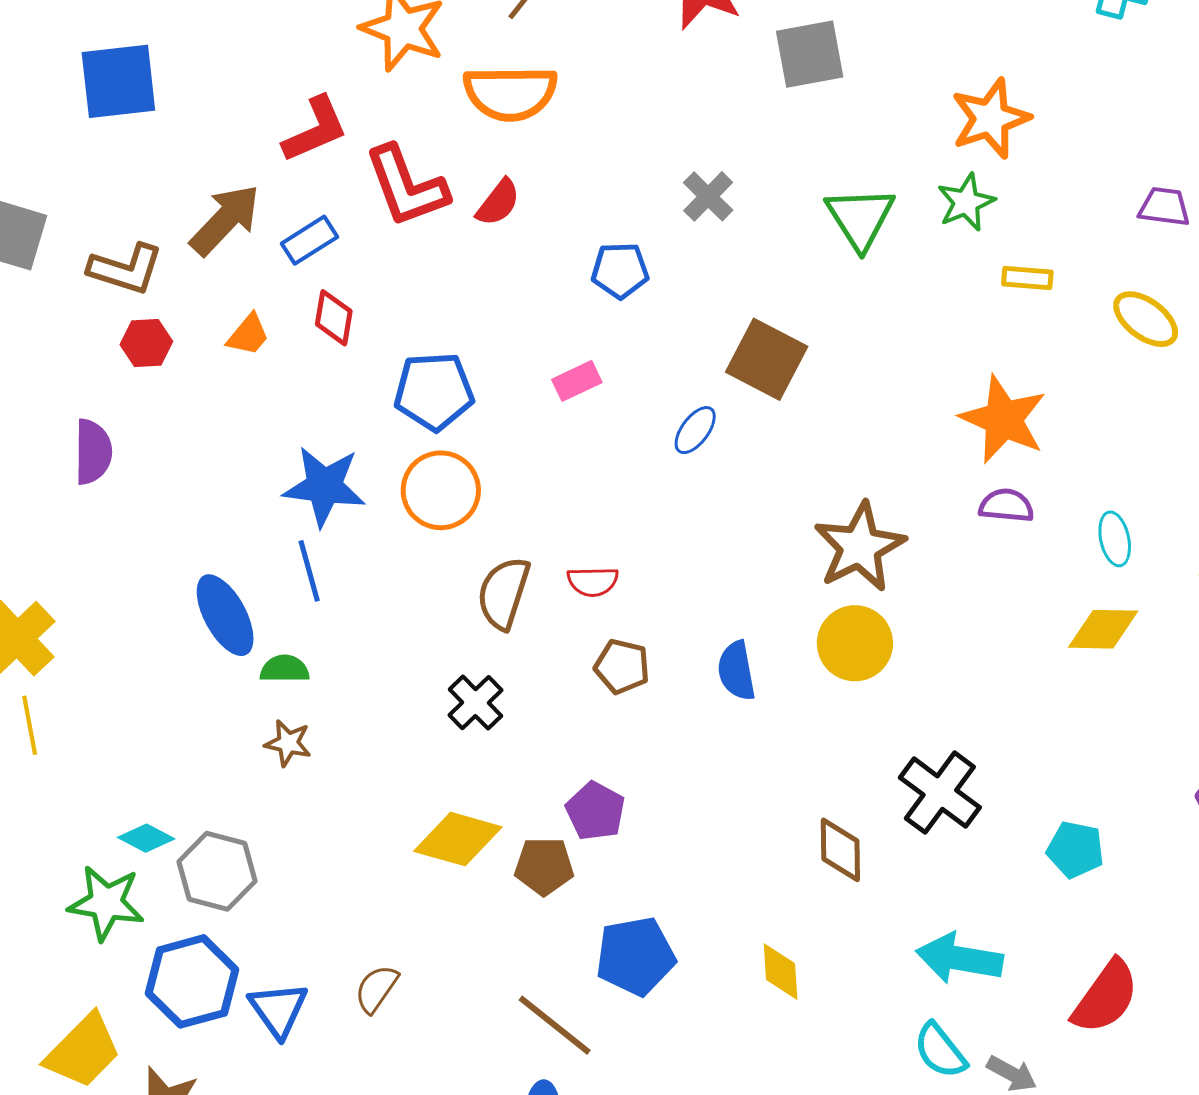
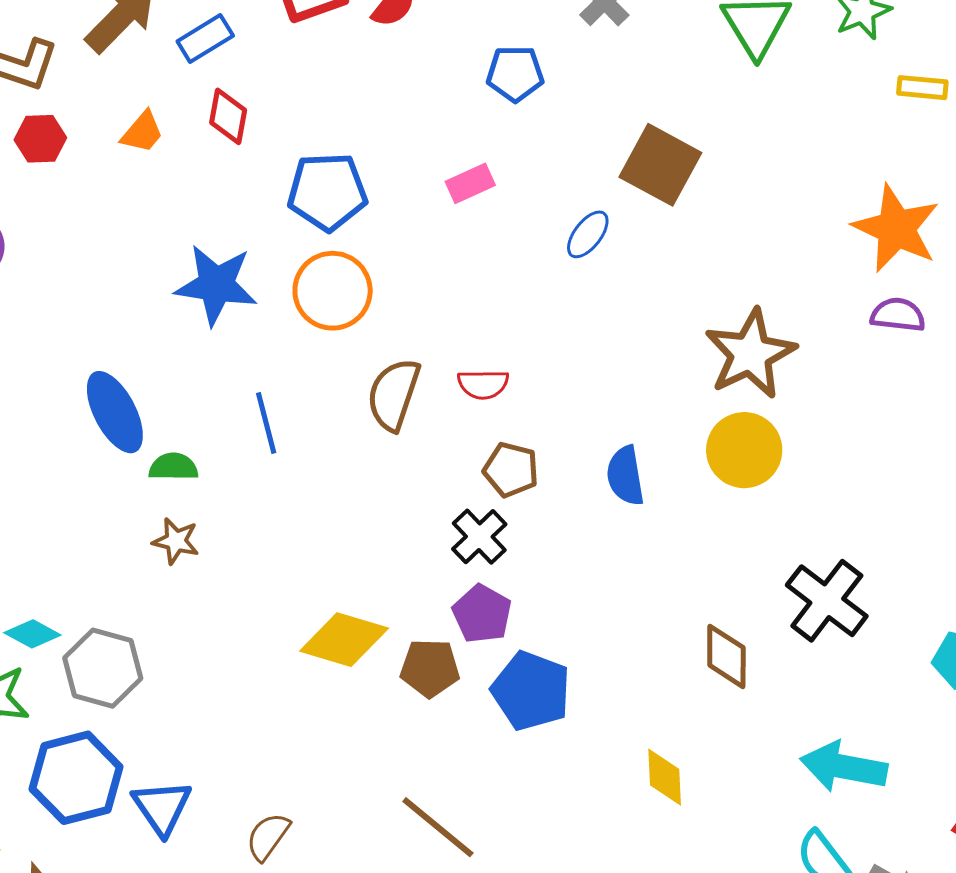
blue line: (309, 571) -> (266, 423), moved
black cross: (475, 703) -> (479, 537), moved
blue pentagon: (635, 956) -> (531, 691), moved, turned 30
brown semicircle: (376, 989) -> (268, 837), moved

